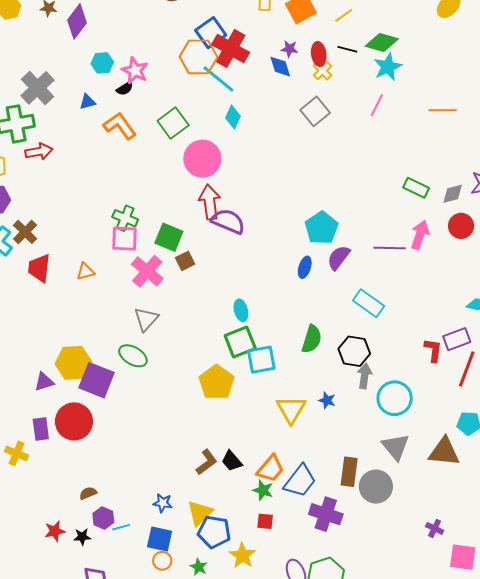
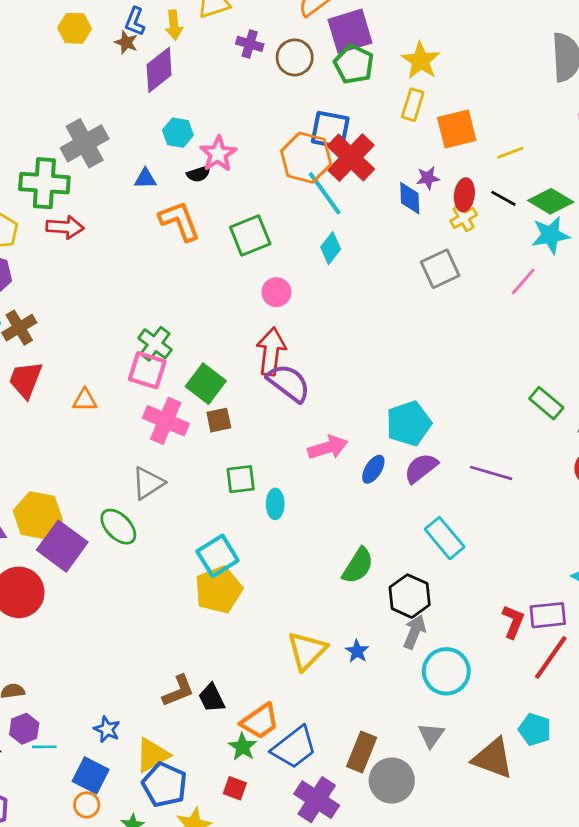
blue square: (211, 33) -> (330, 130), turned 32
purple star: (289, 49) -> (428, 178), turned -30
pink circle: (202, 159) -> (276, 292), size x0.6
pink arrow: (420, 235) -> (328, 447), moved, turned 40
pink cross: (147, 271) -> (166, 421), turned -32
green square: (240, 342) -> (241, 479), moved, size x0.7
cyan square: (261, 360) -> (218, 556), moved, turned -36
gray triangle: (396, 447) -> (431, 735), size x0.7

